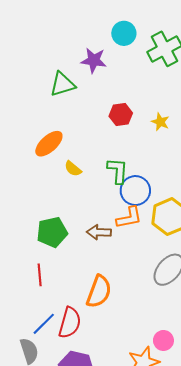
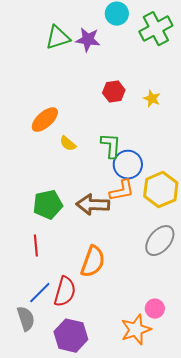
green triangle: (62, 84) -> (58, 38), moved
brown arrow: (99, 232) -> (93, 205), size x1.4

